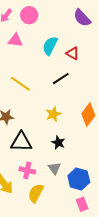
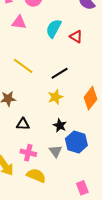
black line: (61, 79) -> (60, 73), moved
black triangle: (21, 142) -> (23, 124), size x0.6
blue hexagon: (79, 179) -> (76, 142), moved
yellow semicircle: (36, 193) -> (36, 176), turned 84

